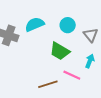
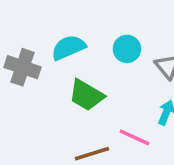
green trapezoid: (60, 51) -> (86, 95), moved

